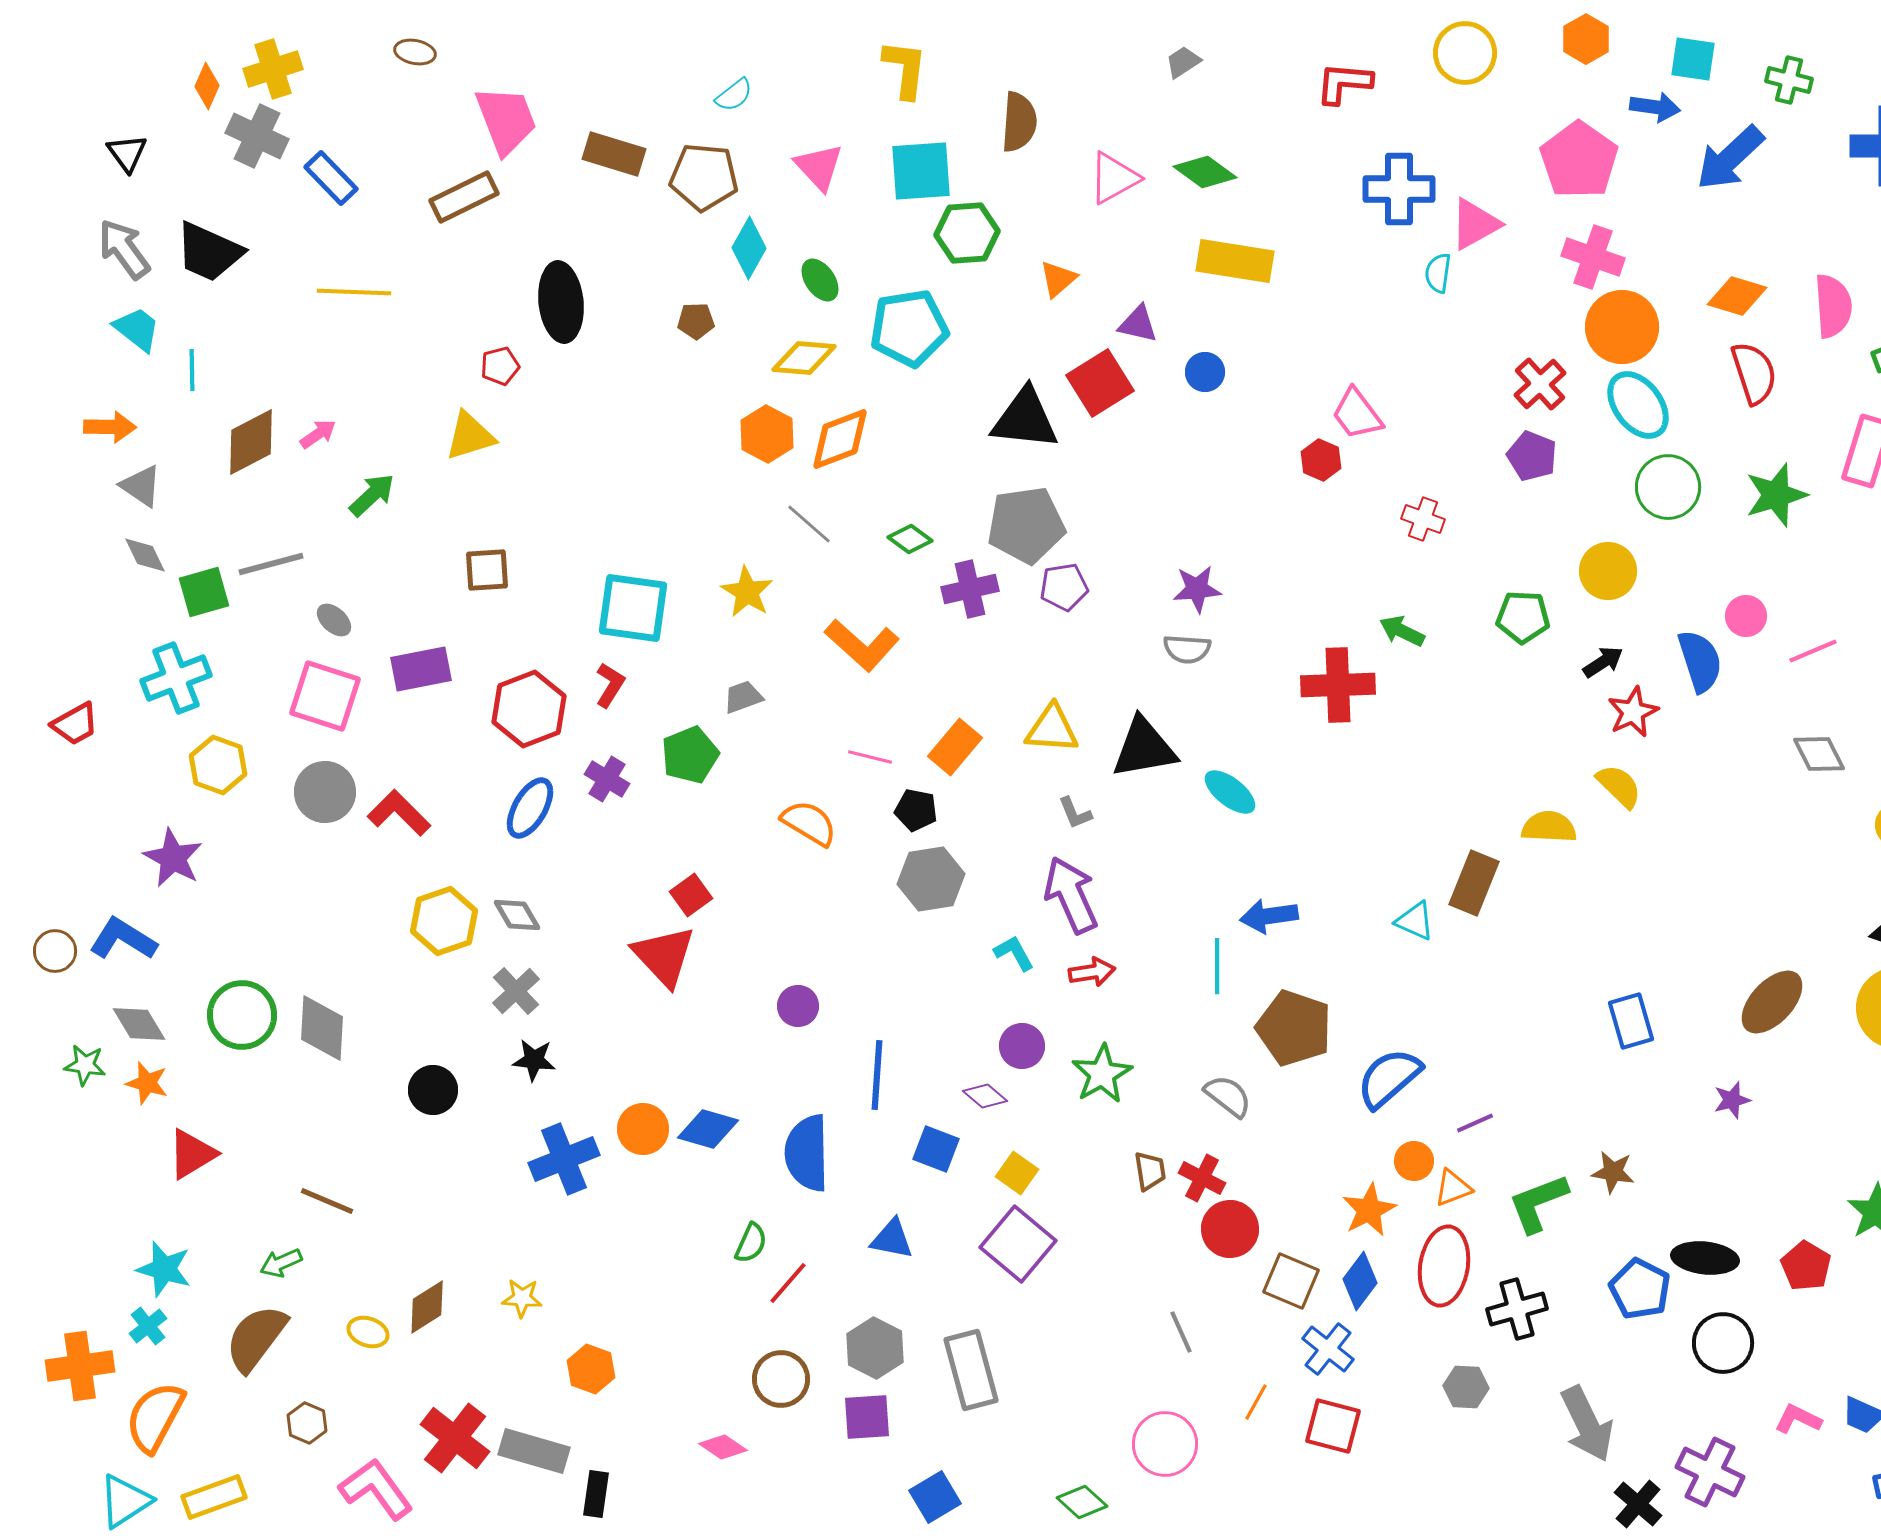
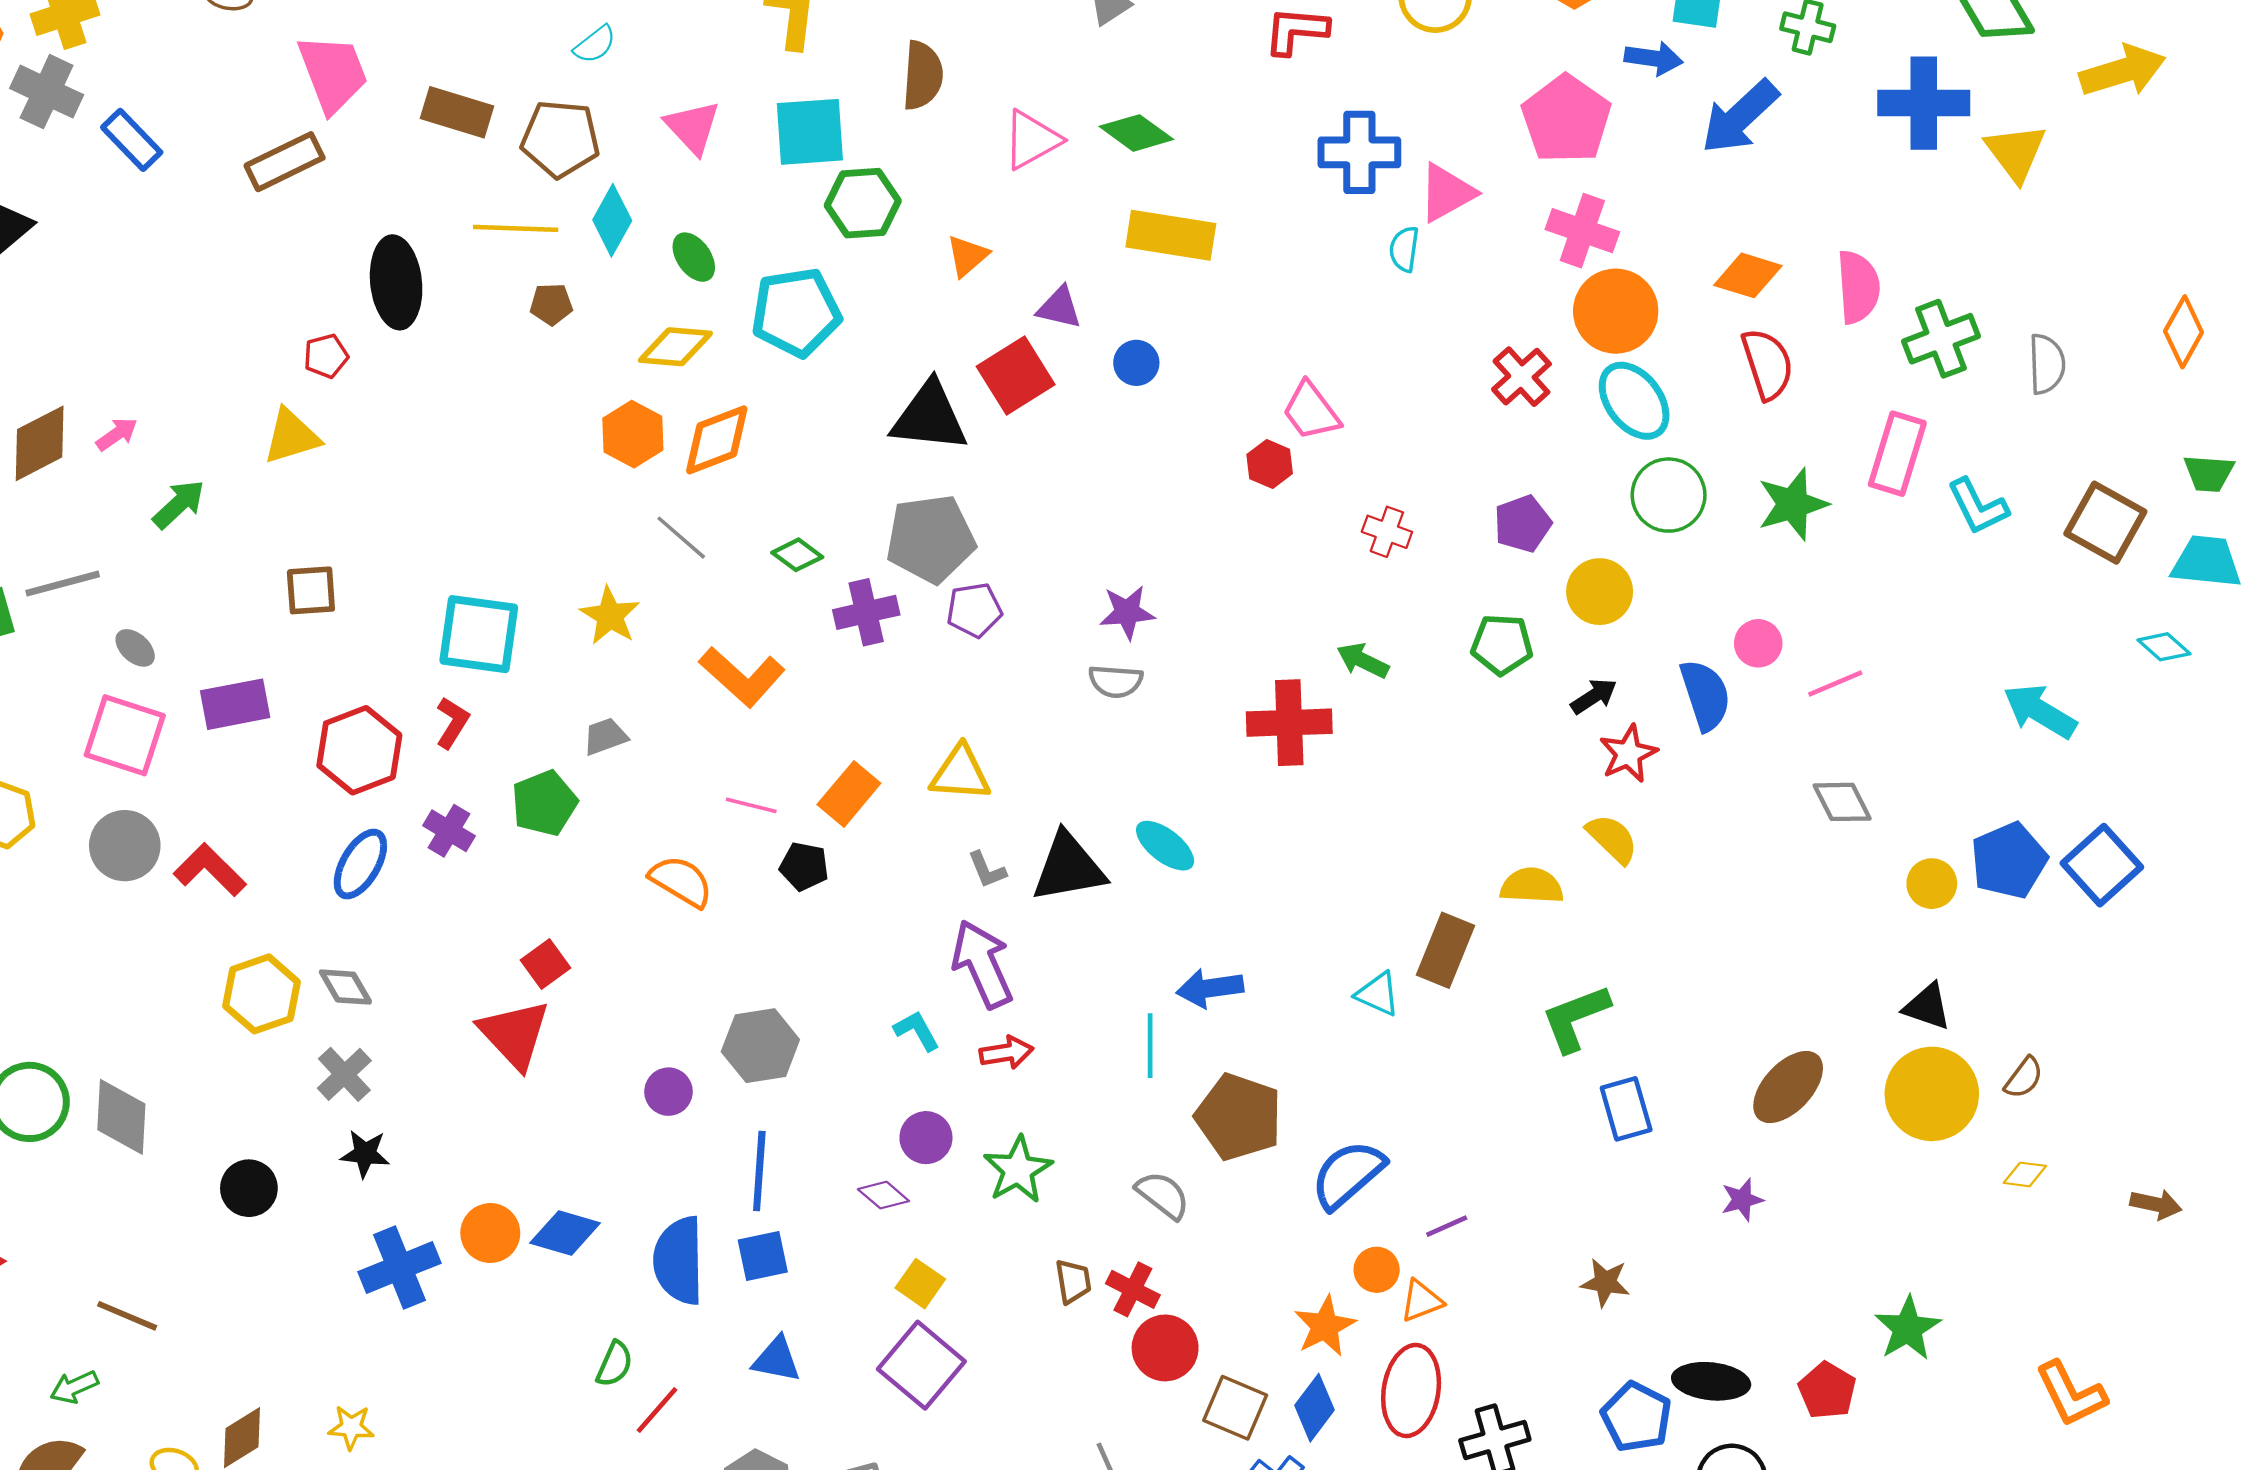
yellow line: (354, 292) -> (516, 228), moved
purple pentagon: (1532, 456) -> (1523, 524), moved, turned 30
black triangle: (1144, 748) -> (1069, 867), moved
gray hexagon: (931, 879) -> (760, 1046), moved
blue square: (936, 1149) -> (763, 1256), moved, turned -33
green L-shape: (1538, 1203) -> (1575, 1018), moved

